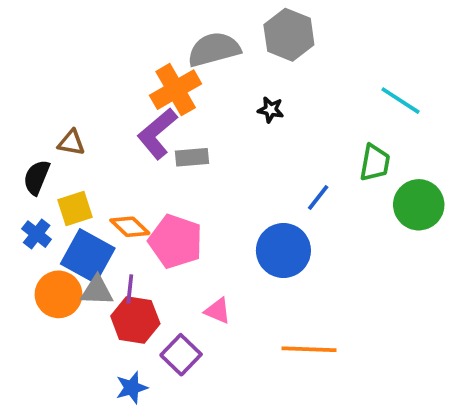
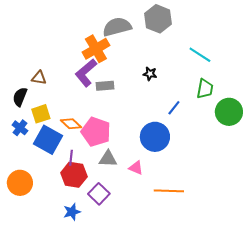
cyan line: (400, 101) -> (200, 55), moved
black star: (271, 110) -> (150, 74), moved
gray triangle: (97, 291) -> (108, 159), moved
orange circle: (59, 294) -> (20, 183), moved
pink triangle: (218, 311) -> (136, 168), moved

